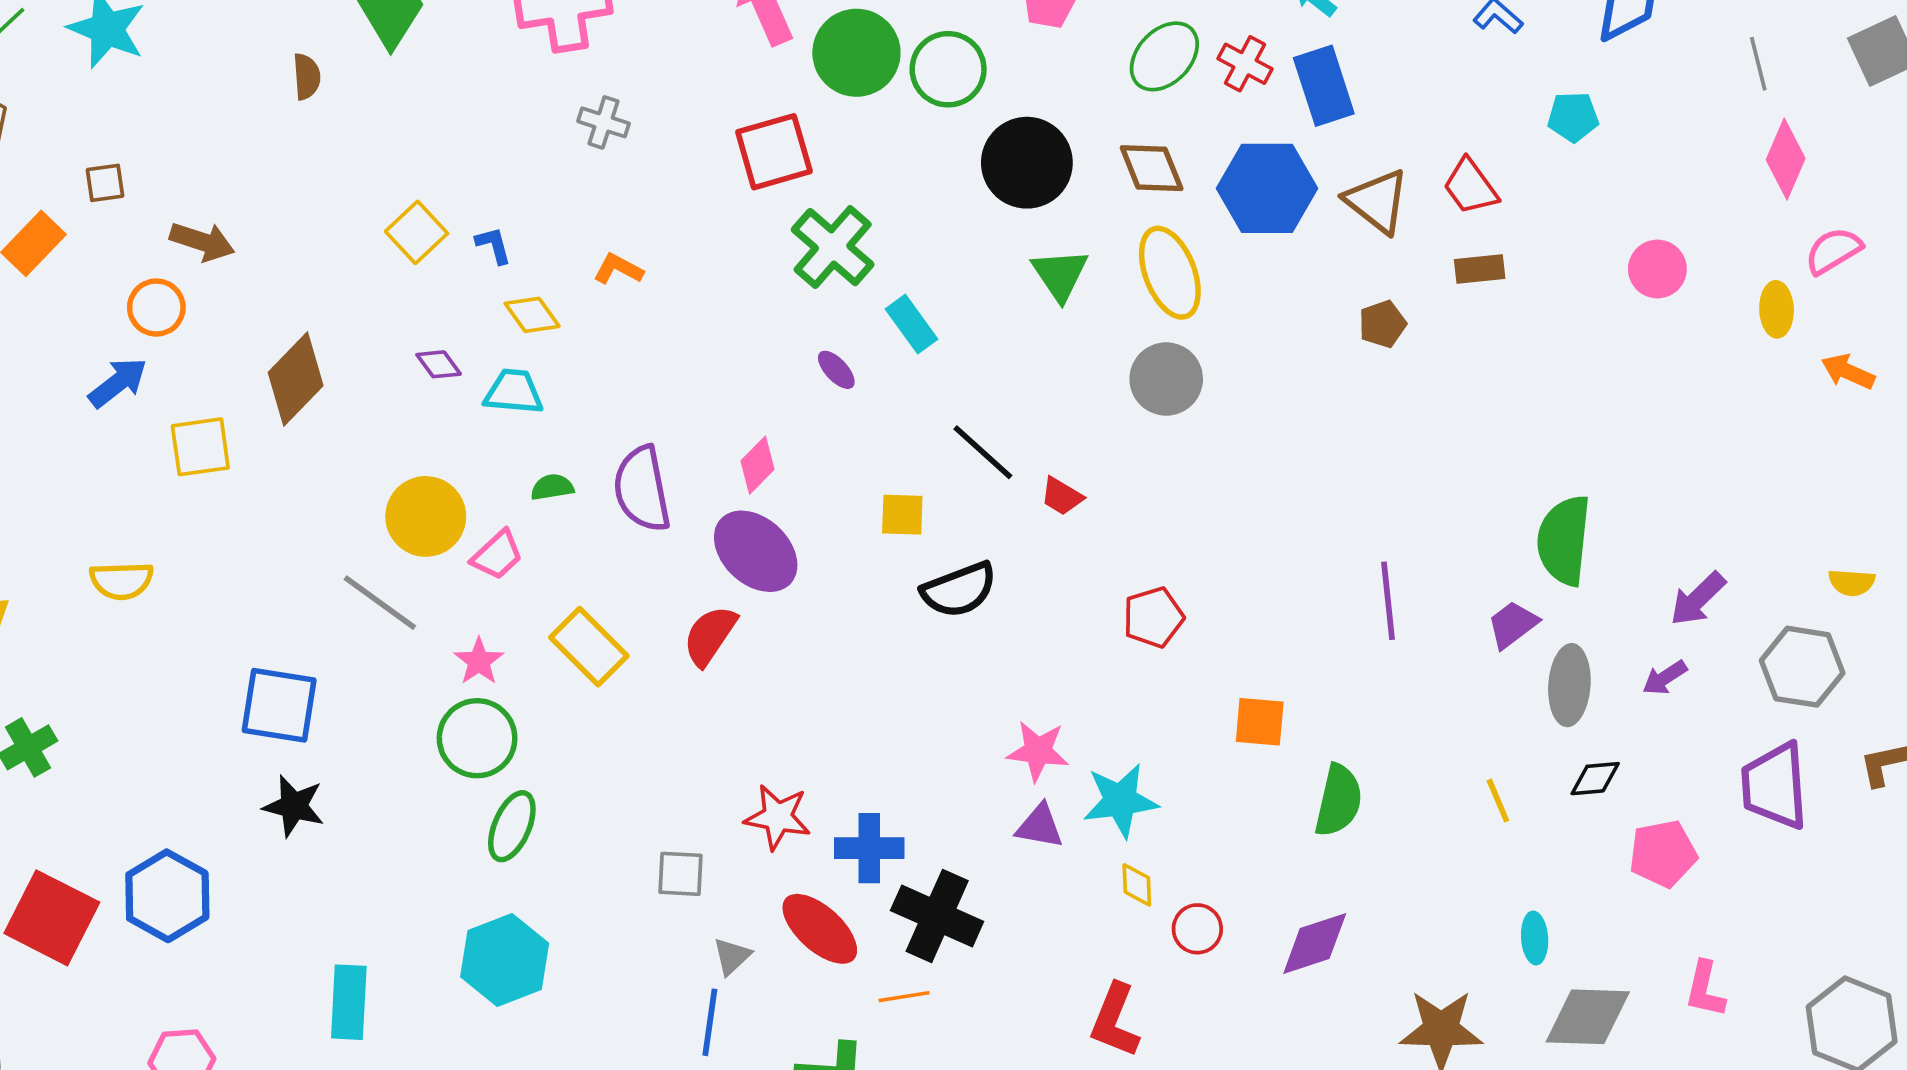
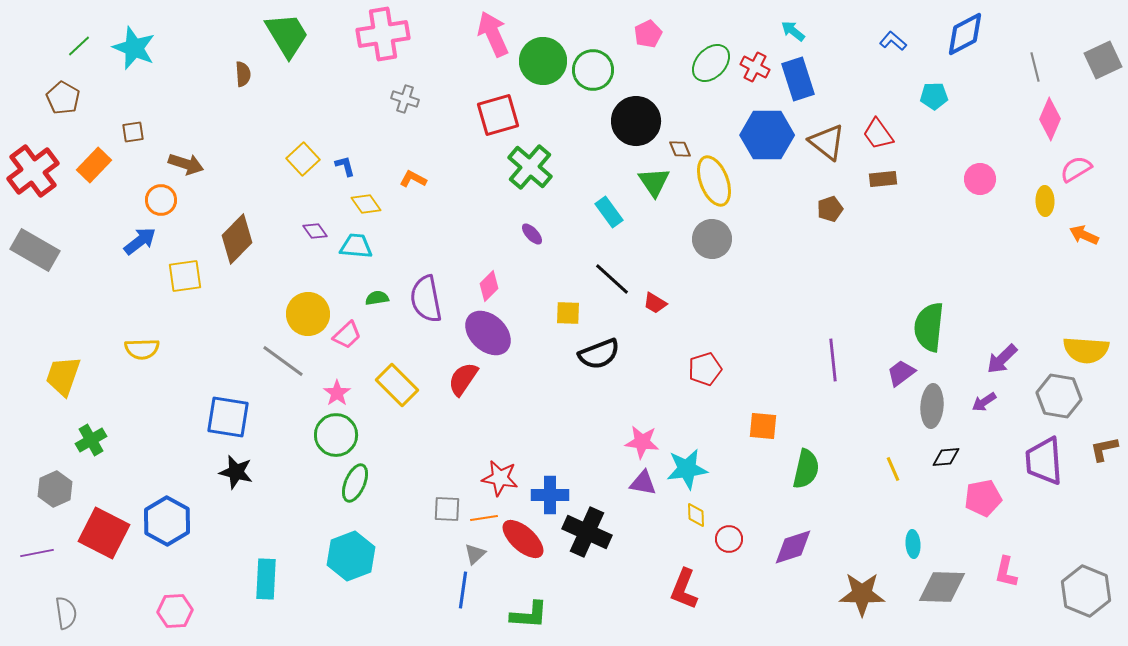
brown diamond: (1152, 168) -> (680, 149), moved, size x0.6
cyan rectangle: (911, 324) -> (609, 212), moved
yellow semicircle: (1852, 582) -> (1086, 350), size x1.8
orange line: (904, 997) -> (484, 518), moved

